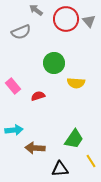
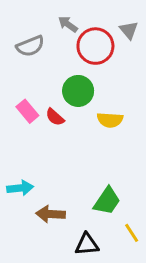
gray arrow: (36, 10) -> (68, 24), moved
red circle: (66, 19) -> (95, 46), moved
pink rectangle: (13, 86) -> (27, 111), moved
red semicircle: (38, 96) -> (55, 117), moved, turned -120

